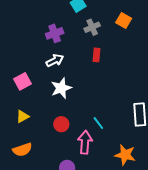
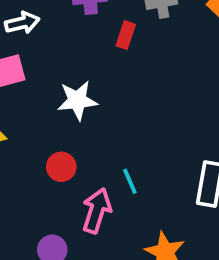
red rectangle: (97, 55) -> (126, 35), moved
white arrow: (55, 61) -> (22, 23), moved

